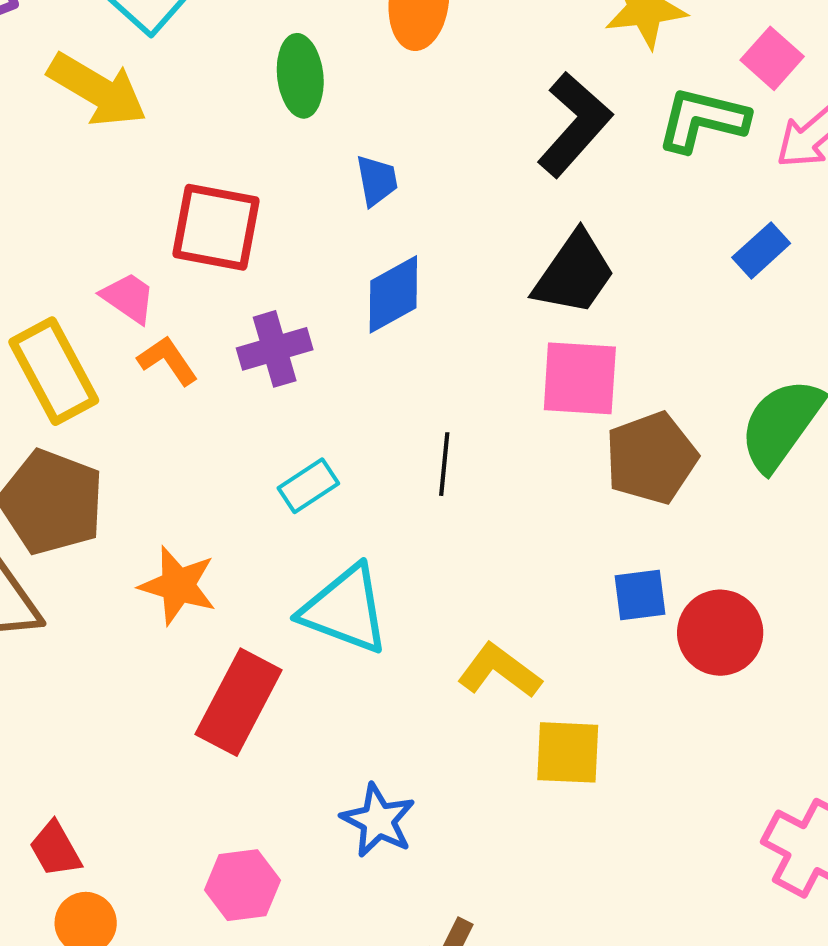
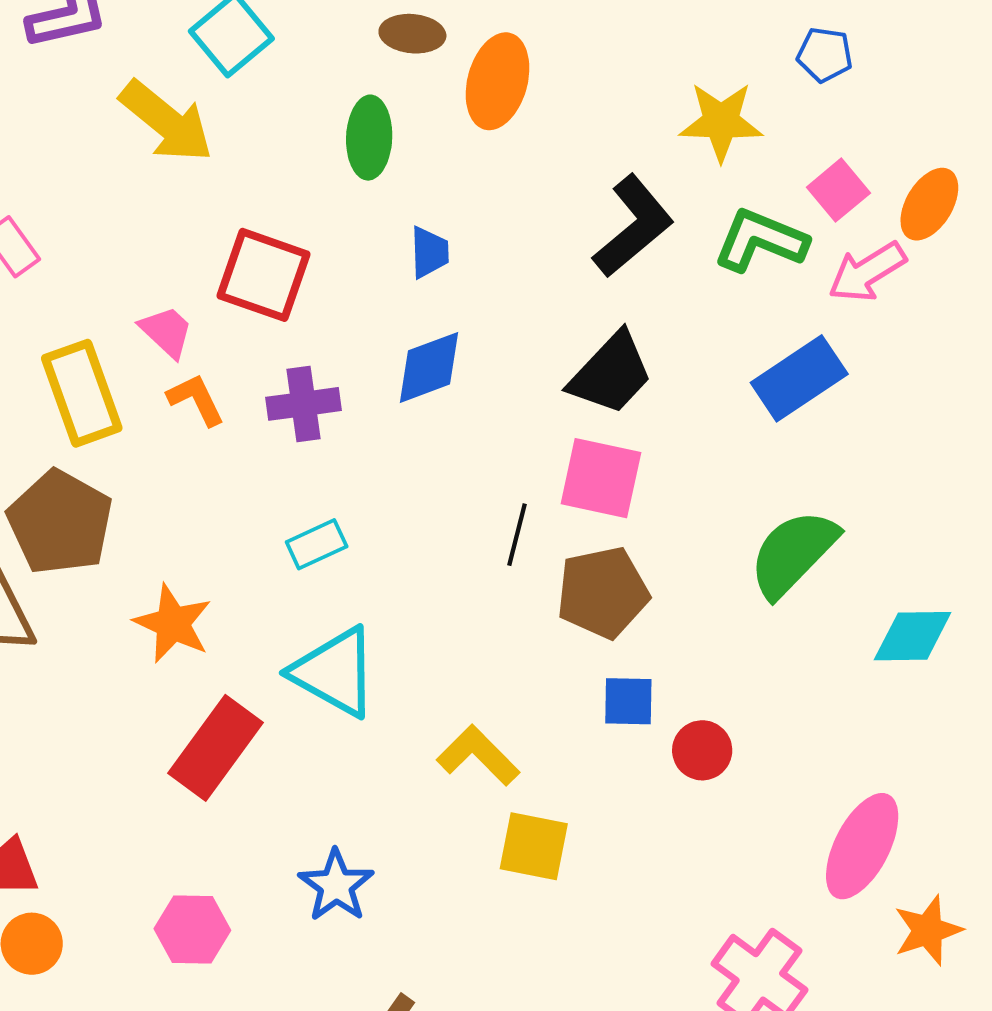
blue rectangle: (761, 250) -> (799, 378), size x1.6
brown pentagon: (651, 458) -> (603, 593), moved
black line: (444, 464) -> (517, 535), moved
red circle: (720, 633) -> (702, 750), size x0.7

